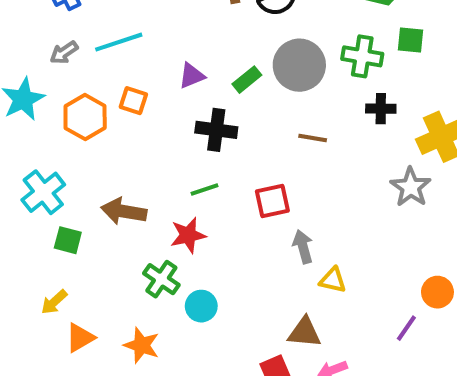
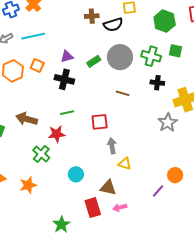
black cross: (216, 130) -> (64, 79), moved
cyan circle: (201, 306) -> (76, 174), moved
orange star: (142, 345) -> (28, 185), turned 30

